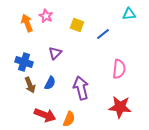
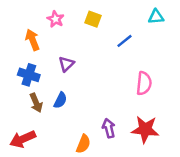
orange arrow: (27, 23) -> (32, 40), moved
yellow square: (77, 25) -> (93, 19), moved
purple arrow: (81, 88) -> (109, 128), moved, size x0.7
red arrow: (45, 115) -> (23, 139), moved, turned 135

